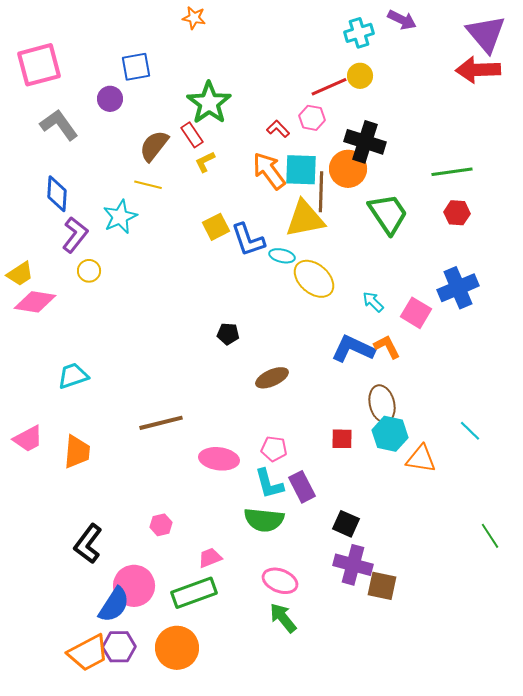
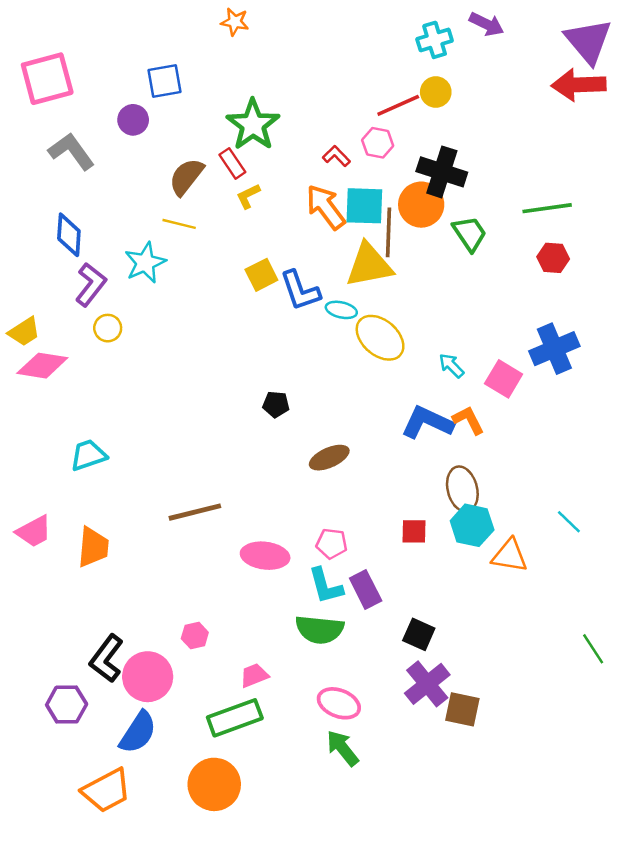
green trapezoid: (388, 214) -> (470, 234), moved, size x0.7
purple cross: (353, 565) -> (427, 684), turned 36
pink circle: (134, 586) -> (148, 677), moved
purple hexagon: (119, 647) -> (67, 705), moved

